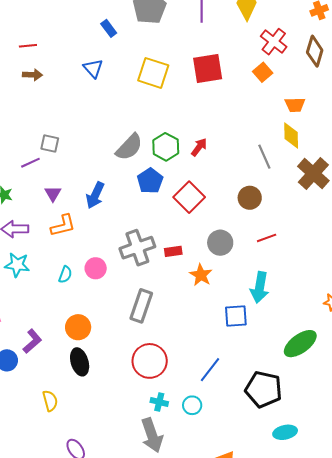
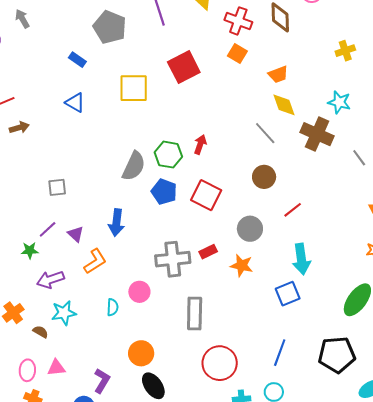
purple line: (30, 163) -> (48, 229), moved
gray cross: (137, 248) -> (173, 259), turned 32

